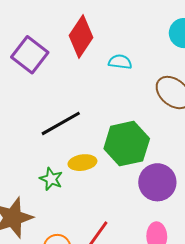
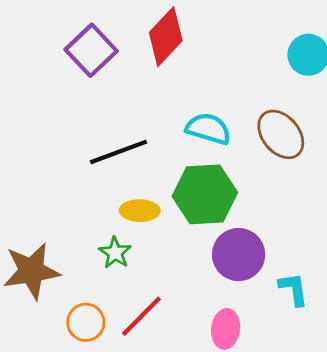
cyan semicircle: (120, 62) -> (208, 129), moved, size x1.4
green star: (51, 179) -> (115, 253), moved

